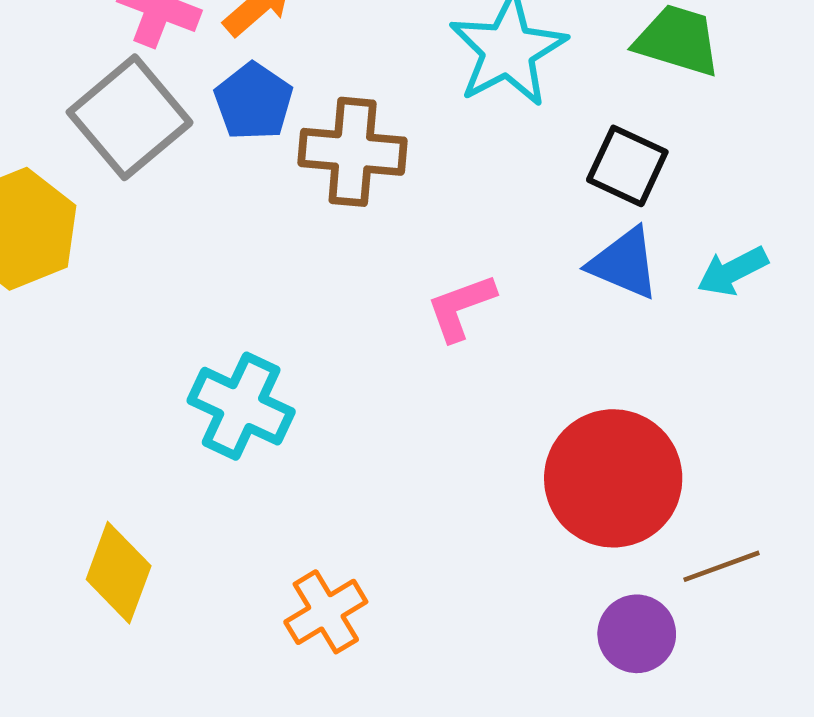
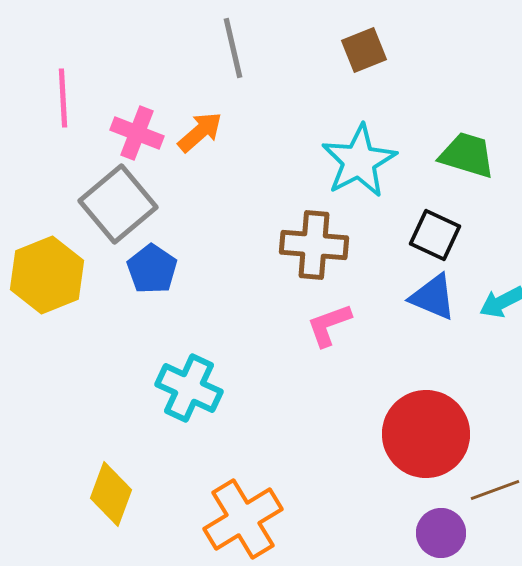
blue pentagon: (254, 102) -> (152, 269), moved
brown cross: (353, 152) -> (314, 245), moved
orange cross: (326, 612) -> (243, 519), size x1.5

